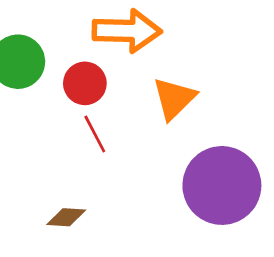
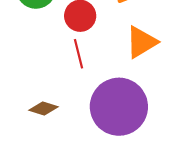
purple circle: (222, 185) -> (119, 107), moved

